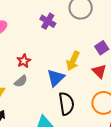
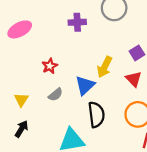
purple cross: (48, 21) -> (77, 22), turned -35
gray semicircle: (21, 81) -> (56, 95), moved

